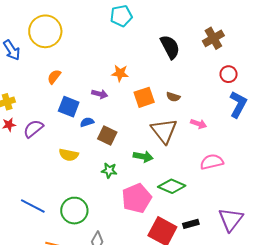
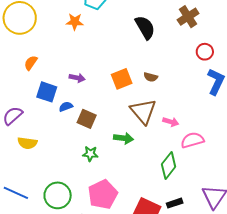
orange star: (120, 73) -> (75, 22), moved
pink arrow: (199, 124) -> (171, 122), moved
yellow semicircle: (69, 155) -> (27, 143), moved
green diamond: (172, 186) -> (169, 166), moved, turned -72
pink pentagon: (137, 198) -> (103, 194), moved

